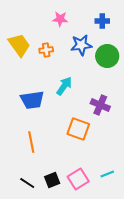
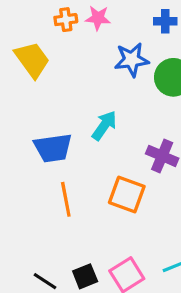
orange cross: (46, 50) -> (66, 20), moved
orange line: (31, 142) -> (66, 199), moved

